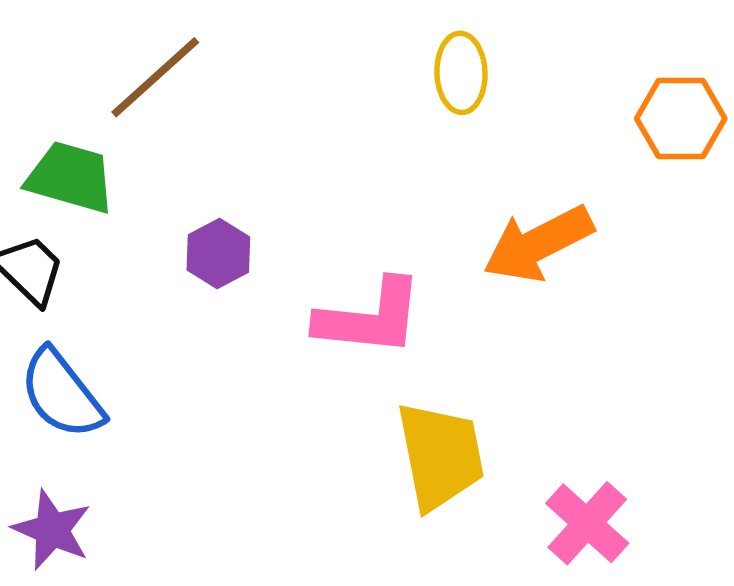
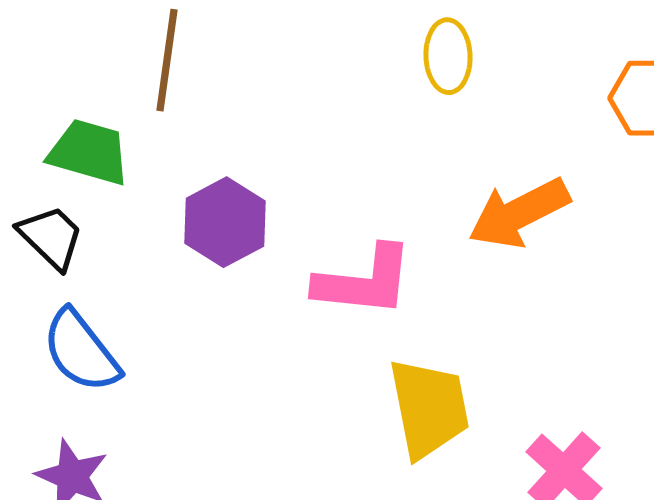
brown line: (155, 77) -> (167, 60), turned -40
purple hexagon: (218, 253) -> (225, 222), size x1.4

